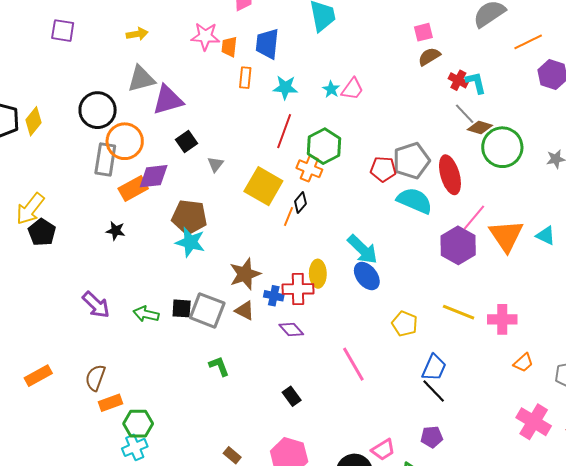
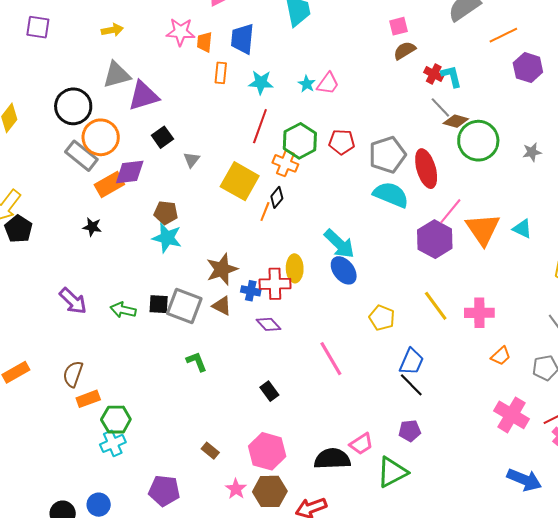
gray rectangle: (105, 159) -> (81, 156), turned -60
red pentagon: (383, 169) -> (342, 142), moved
brown pentagon: (189, 217) -> (166, 213), size x0.7
yellow line: (459, 312) -> (436, 306), turned 32

